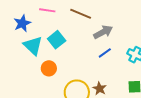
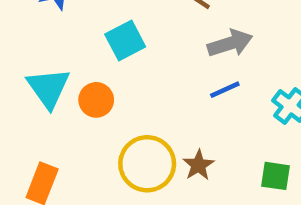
cyan triangle: (33, 46) -> (48, 88), moved

